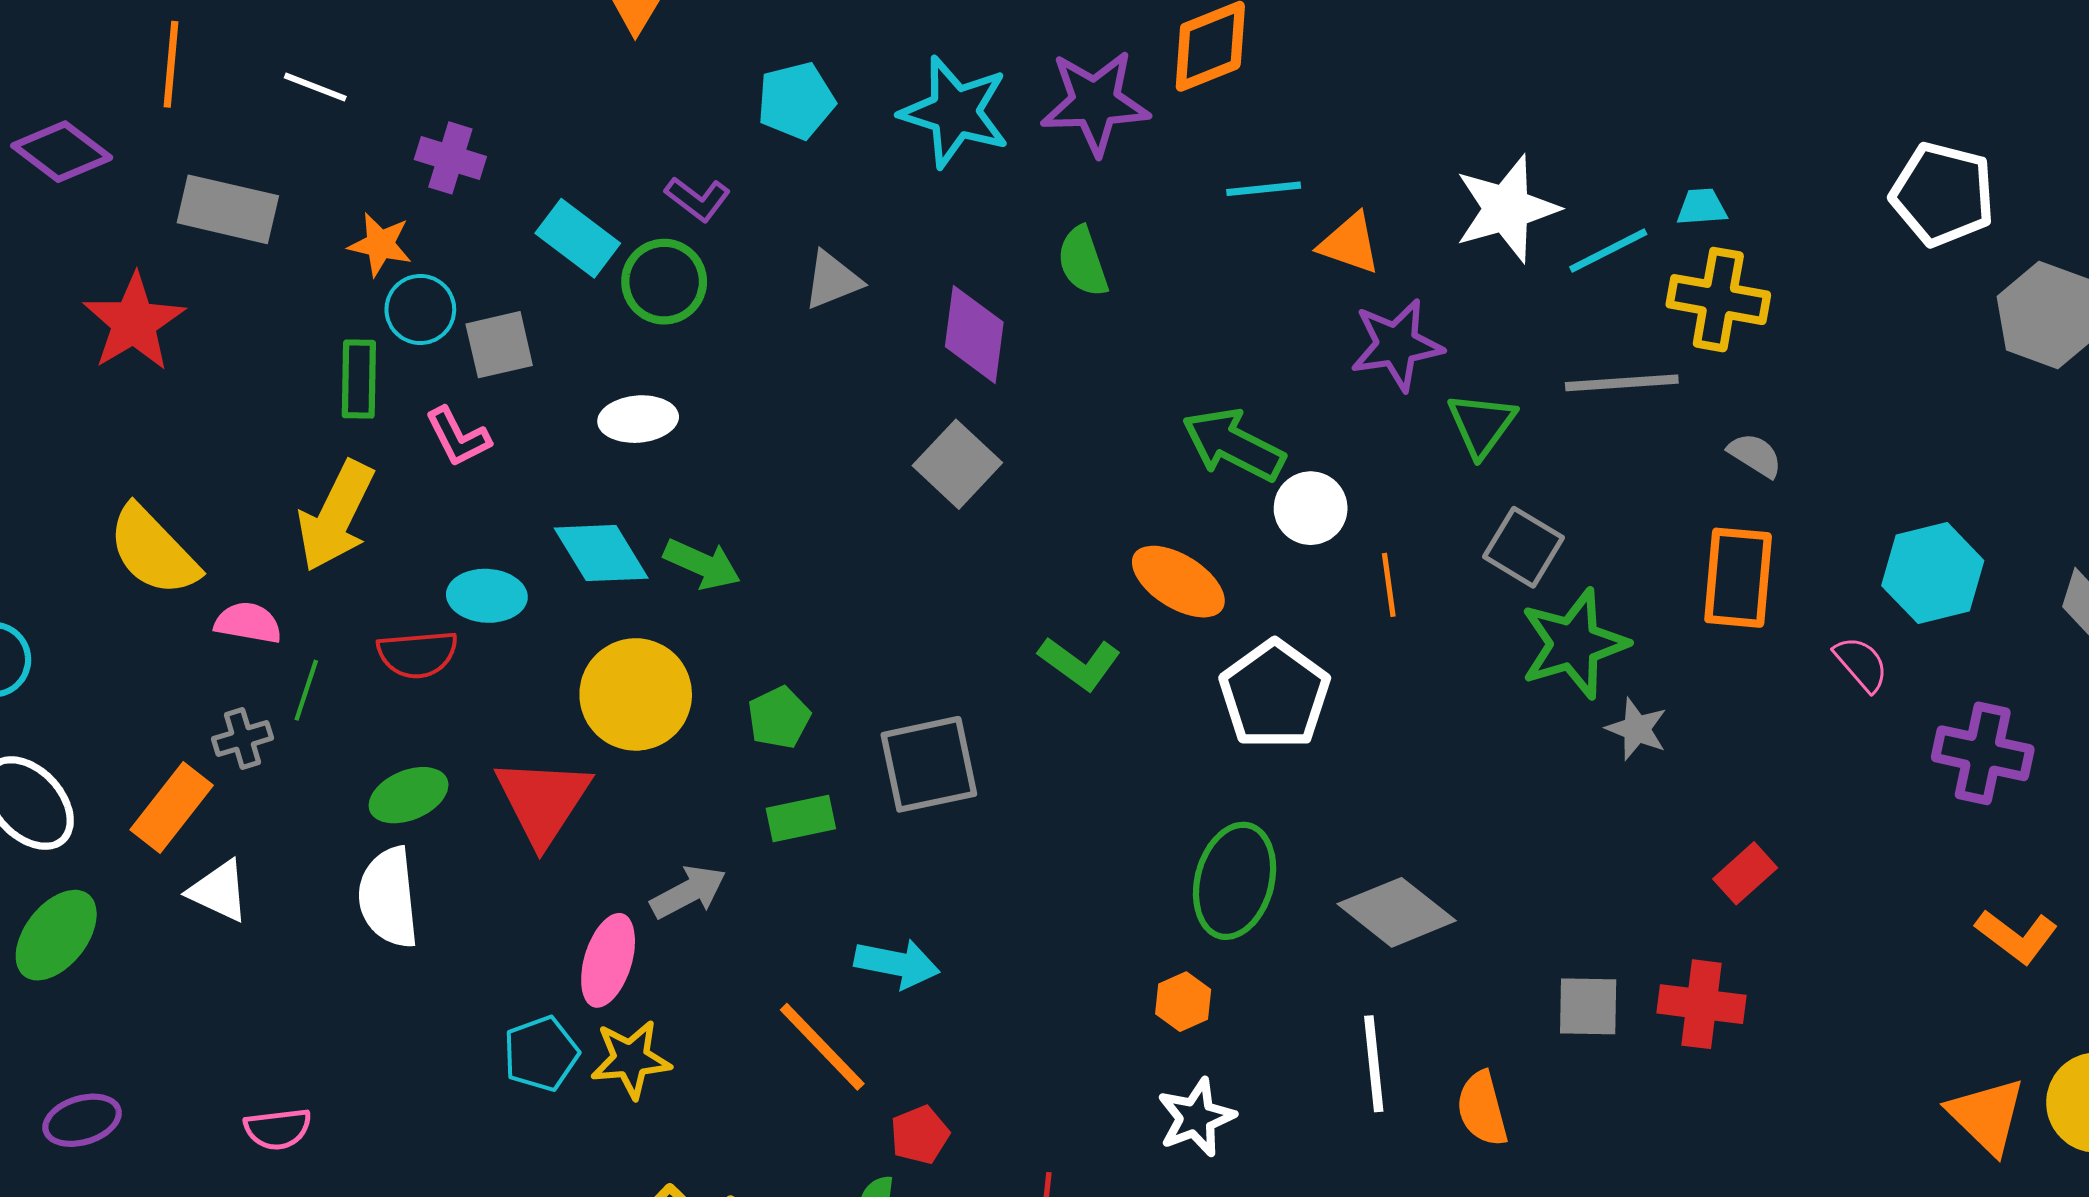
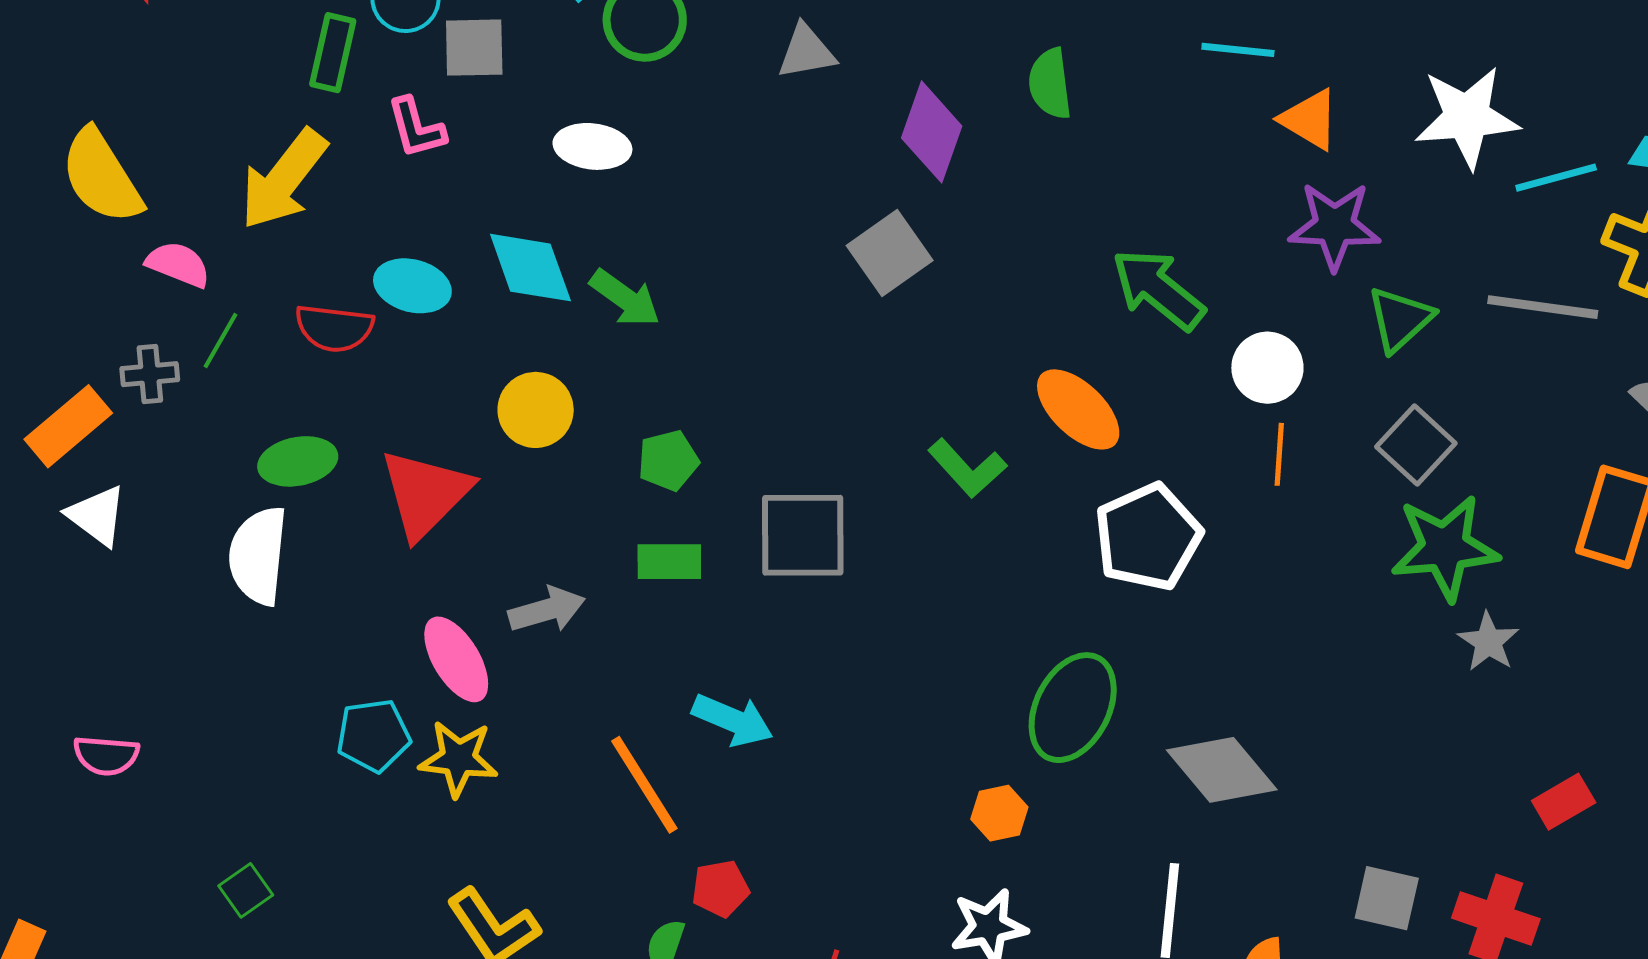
white circle: (1311, 508) -> (1267, 368), moved
yellow circle: (636, 694) -> (536, 410), size x0.7
pink ellipse: (608, 960) -> (456, 659), turned -60

